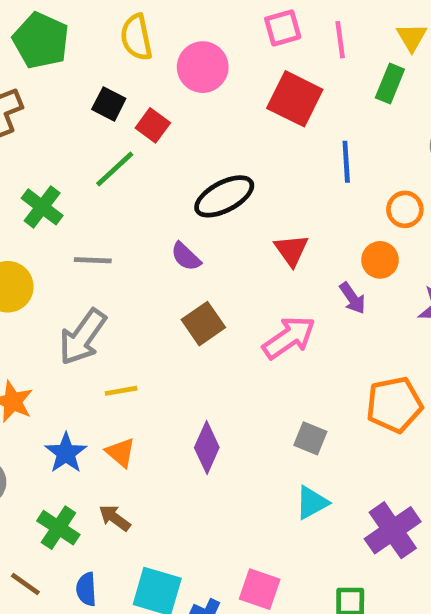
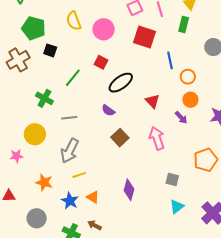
black square: (109, 104) -> (50, 50), moved
red square: (153, 125) -> (101, 62), moved
orange circle: (405, 209) -> (188, 77), moved
pink arrow: (289, 338) -> (157, 138), turned -65
yellow line: (121, 391) -> (79, 175), moved

